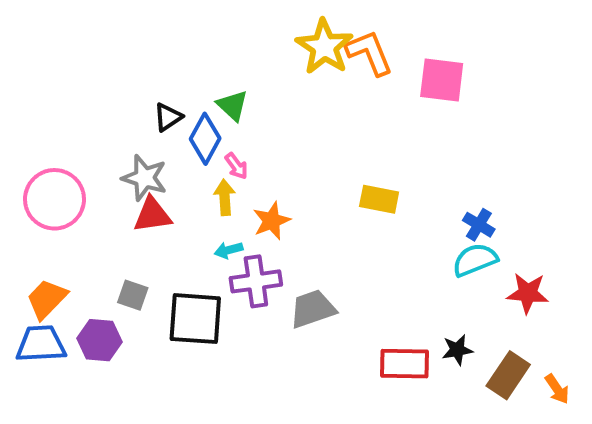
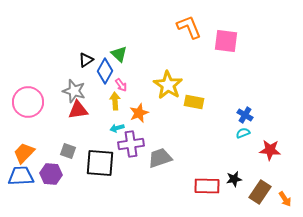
yellow star: (324, 47) -> (168, 85), moved
cyan semicircle: (475, 260) -> (243, 133), size x0.6

